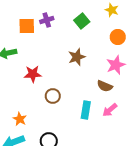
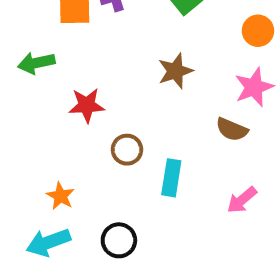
cyan rectangle: (86, 110) -> (171, 178), moved
pink arrow: (110, 110) -> (242, 200), moved

